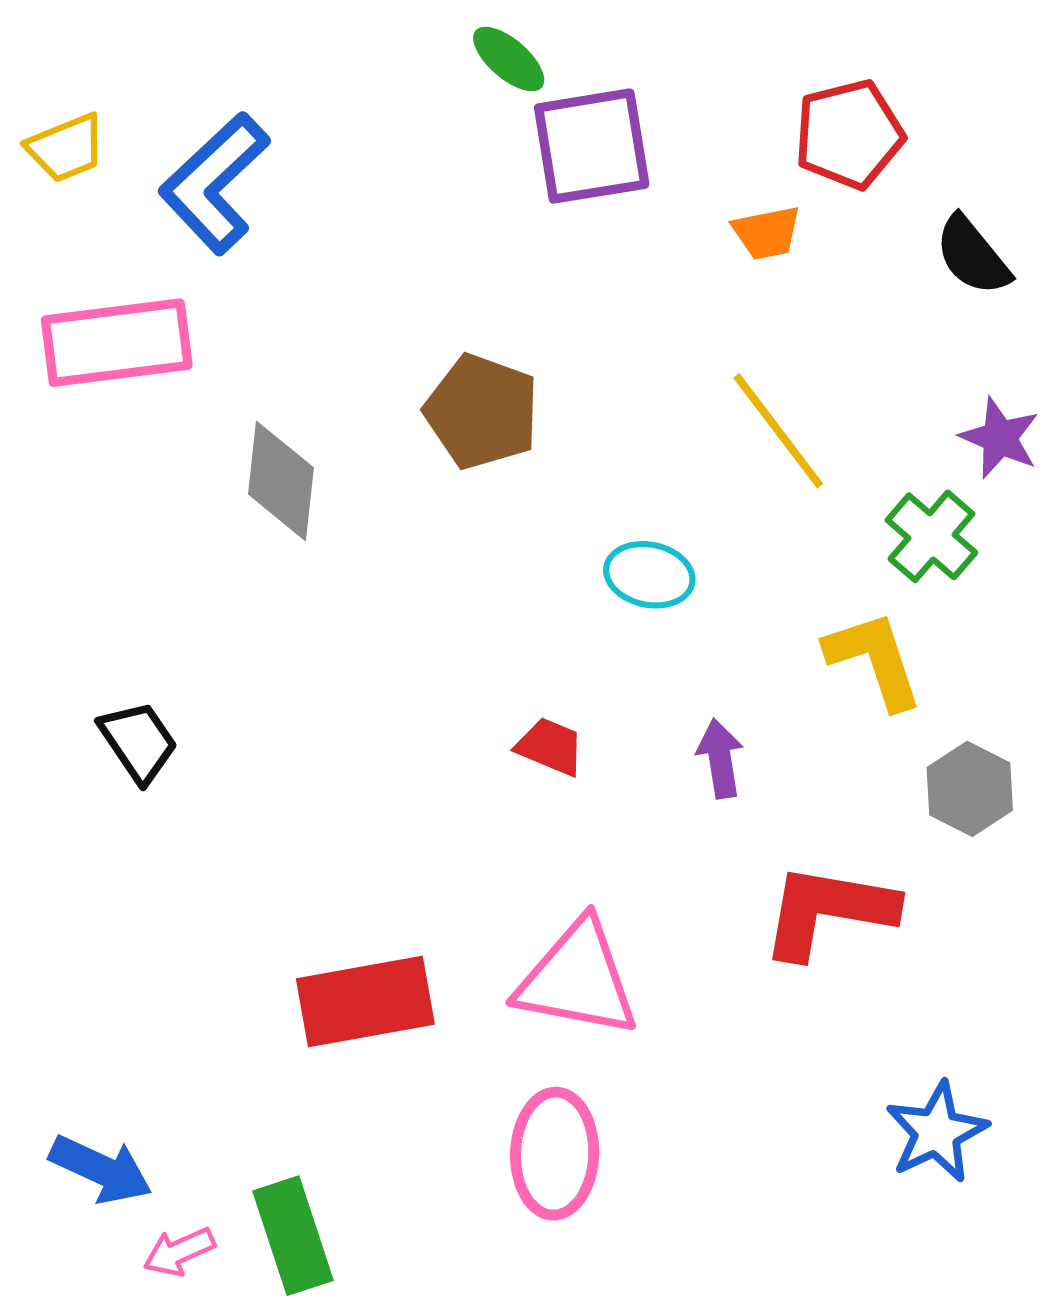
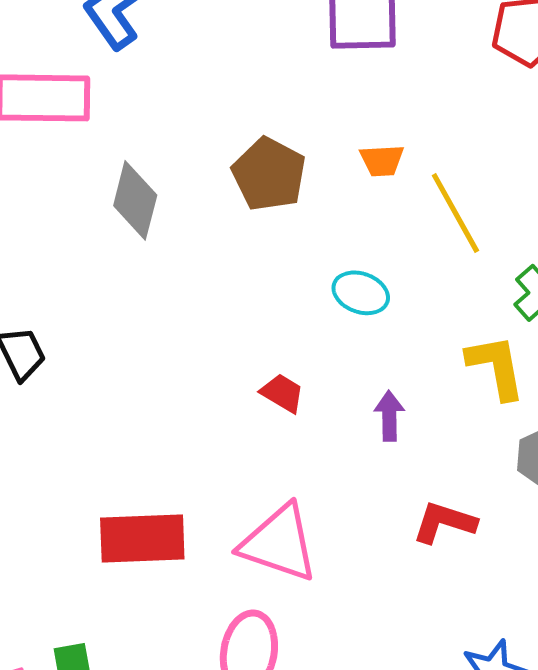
orange trapezoid: (767, 233) -> (382, 160), moved
red L-shape: (828, 911) -> (444, 522), size x0.7

